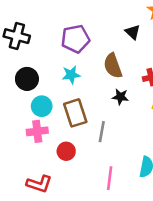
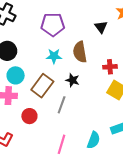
cyan star: (71, 75) -> (54, 56), moved
black star: (120, 97) -> (72, 80), moved
brown rectangle: (75, 113) -> (42, 86), turned 45

